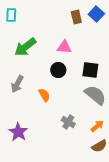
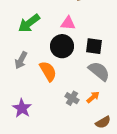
black circle: (58, 70) -> (62, 46), size x1.5
orange semicircle: (44, 95) -> (48, 71), size x1.5
orange arrow: (97, 126) -> (93, 97), moved

